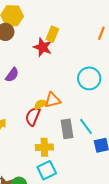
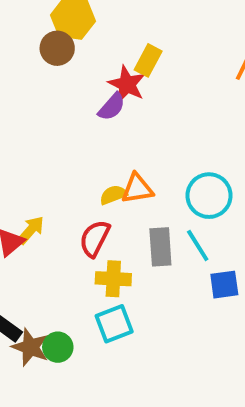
purple semicircle: (12, 75) -> (112, 107), moved
cyan circle: (89, 78) -> (209, 196), moved
red semicircle: (33, 116) -> (95, 238), moved

